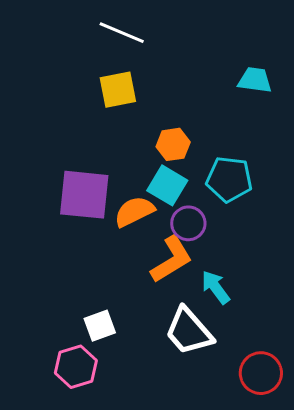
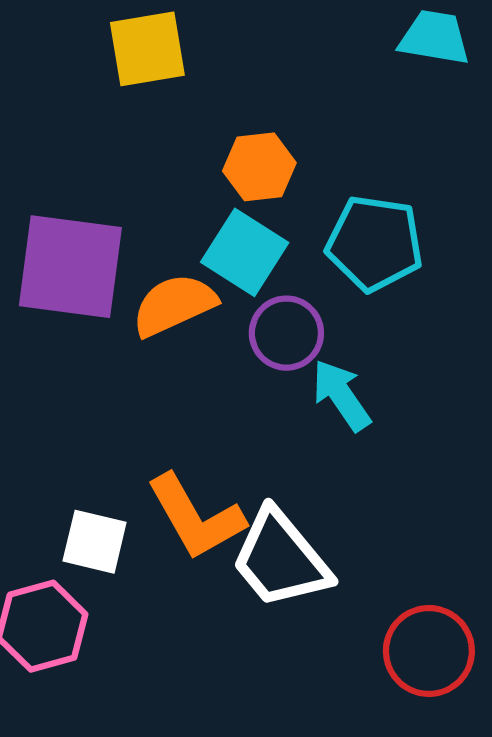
orange L-shape: (171, 259) -> (196, 517), moved, turned 90
cyan arrow: (216, 287) -> (341, 395), moved
white square: (100, 326) -> (95, 542), turned 32

